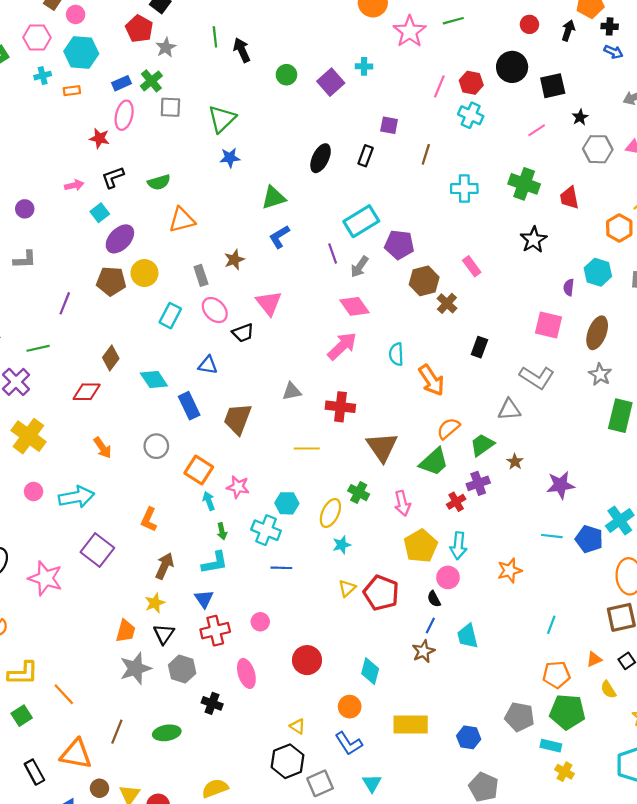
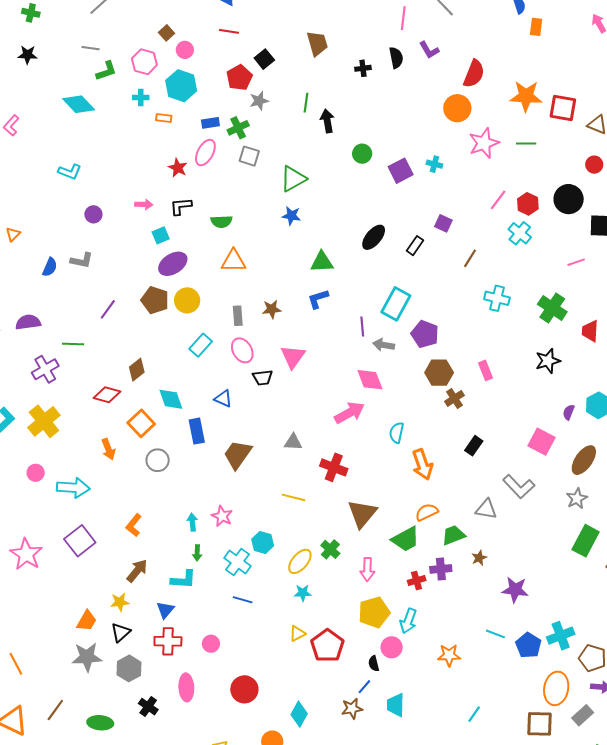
cyan rectangle: (361, 221) -> (396, 304), turned -44
gray arrow: (359, 267) -> (384, 345), turned 50
orange square: (199, 470) -> (141, 423), moved

